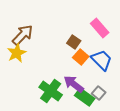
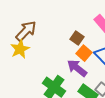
purple arrow: (74, 84) -> (77, 68), moved

